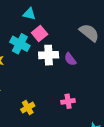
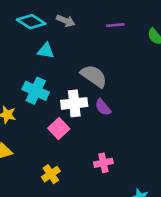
pink square: (40, 33) -> (59, 129), moved
gray semicircle: (89, 33) -> (94, 76), moved

